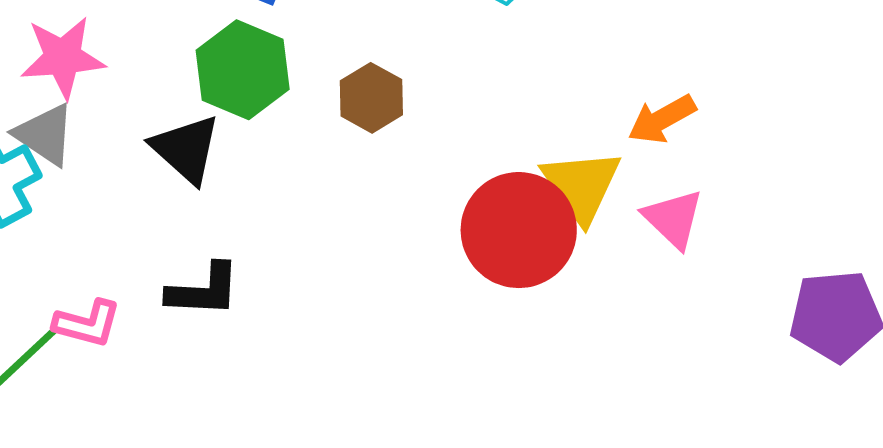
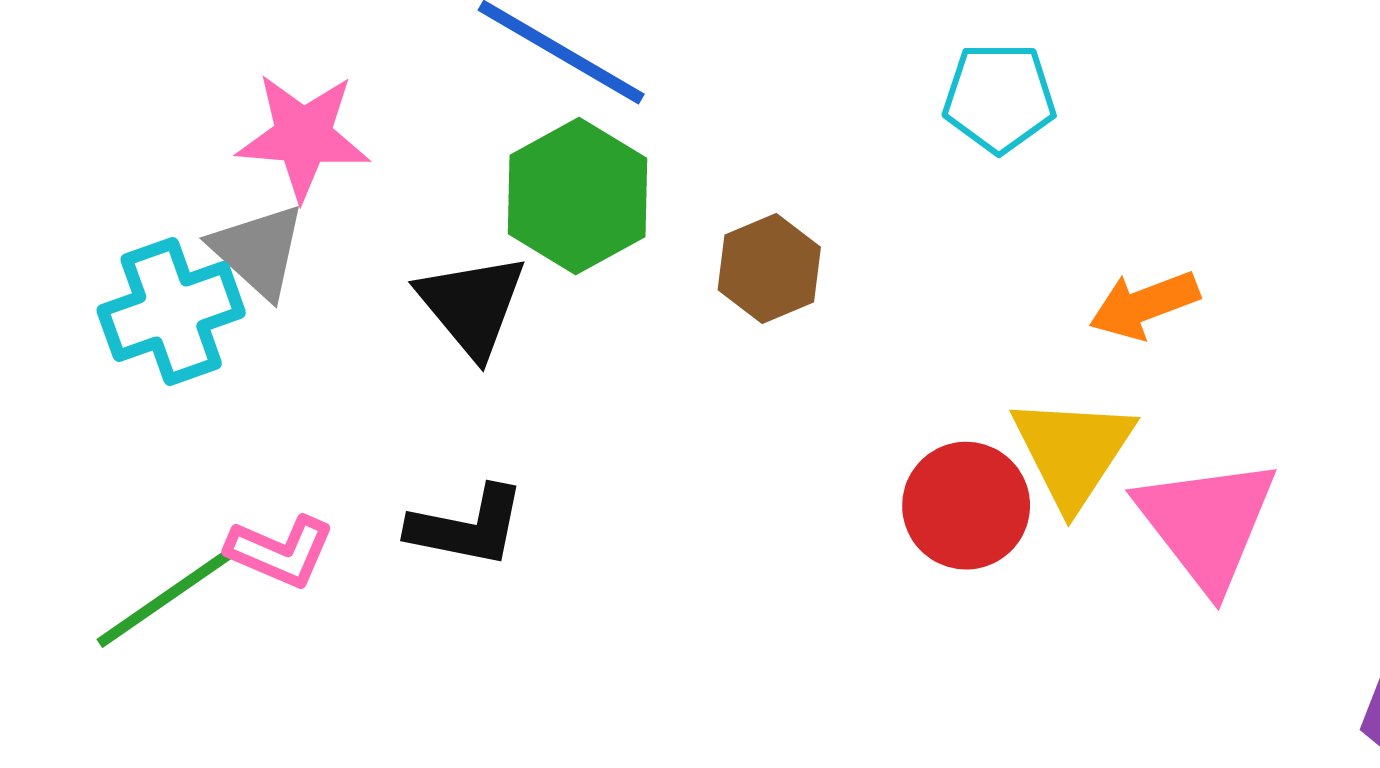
orange arrow: (662, 119) -> (1144, 305), moved
pink triangle: (673, 219) -> (1207, 523), size x1.5
red circle: (519, 230) -> (966, 506), size x0.7

